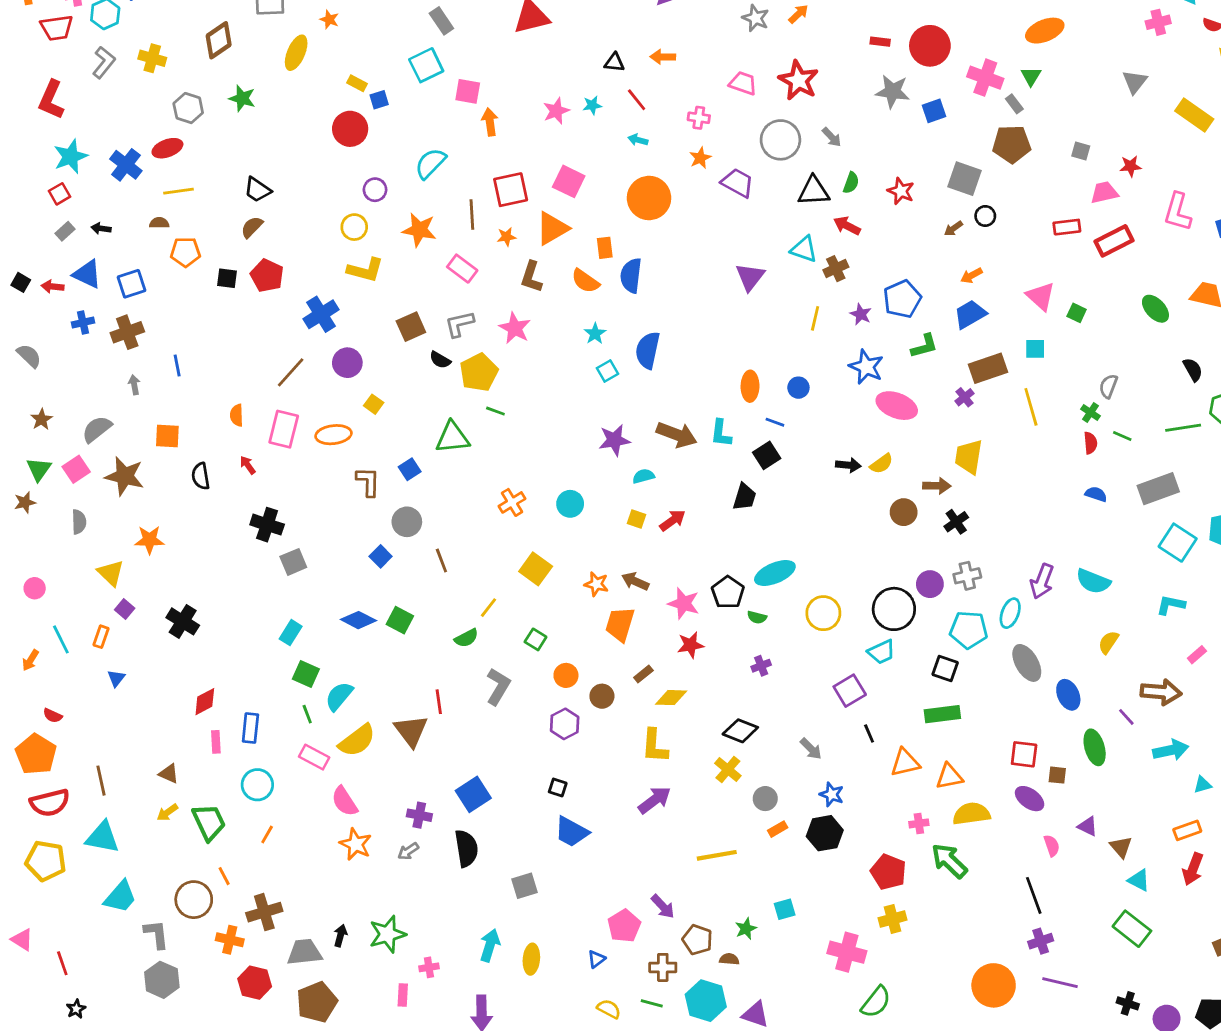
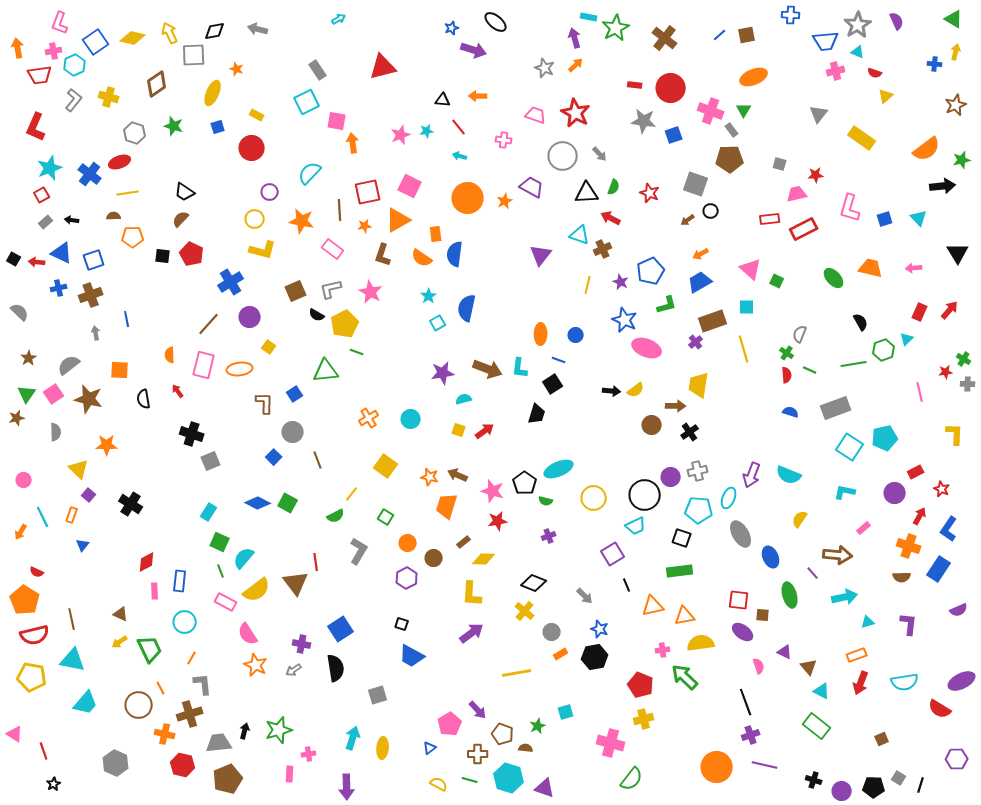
blue square: (379, 100) -> (218, 127), moved
orange star: (700, 158) -> (505, 201), moved
gray L-shape: (156, 934) -> (203, 684), moved

